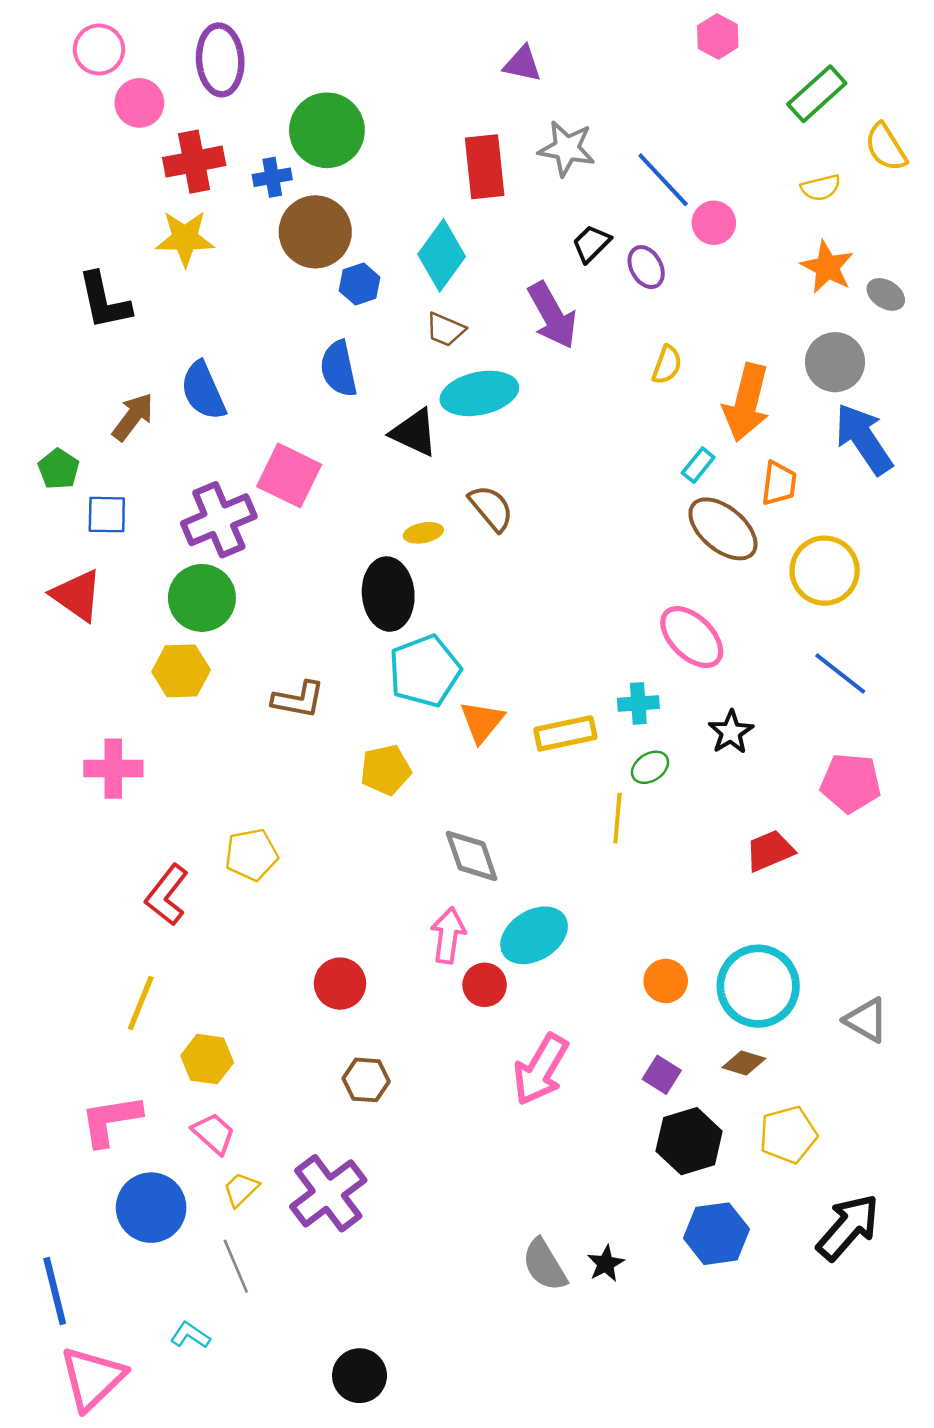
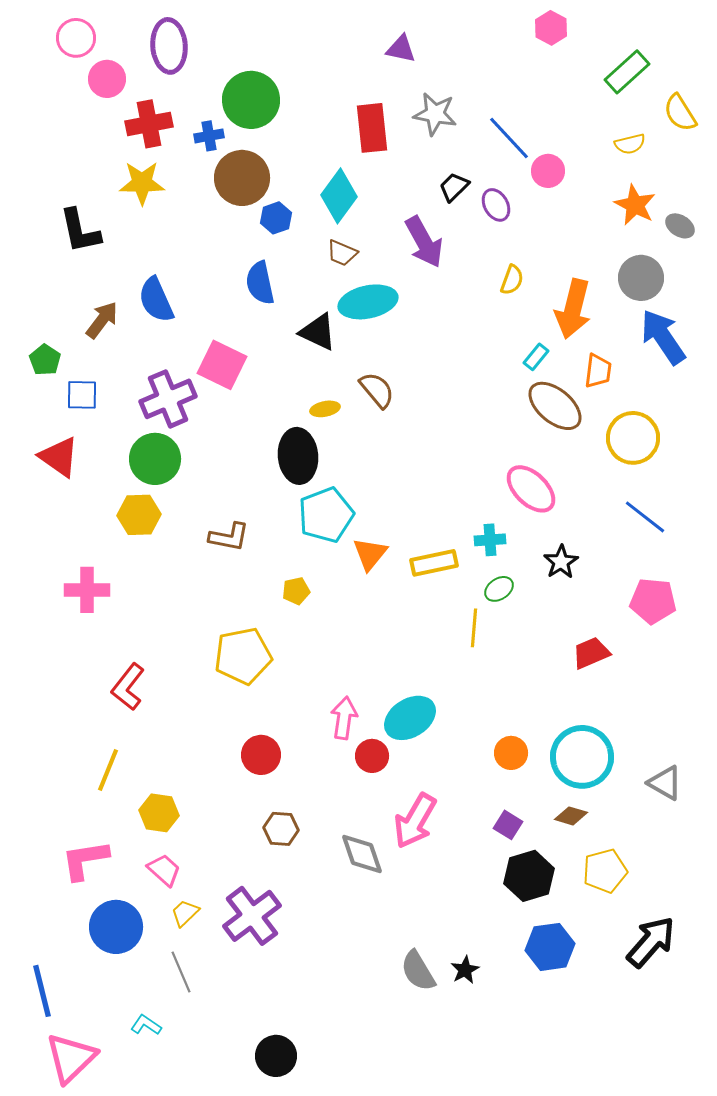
yellow pentagon: (386, 770) -> (296, 591), size x0.7
yellow pentagon: (251, 855) -> (243, 656), moved, size x1.4
gray diamond: (472, 856) -> (362, 854), moved

